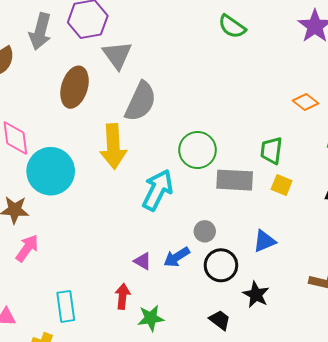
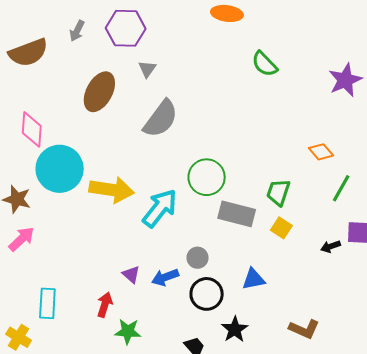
gray arrow: (40, 31) -> (77, 31), size x0.6
gray triangle: (117, 55) -> (147, 69), size x0.6
yellow arrow: (113, 146) -> (112, 190), moved, turned -90

